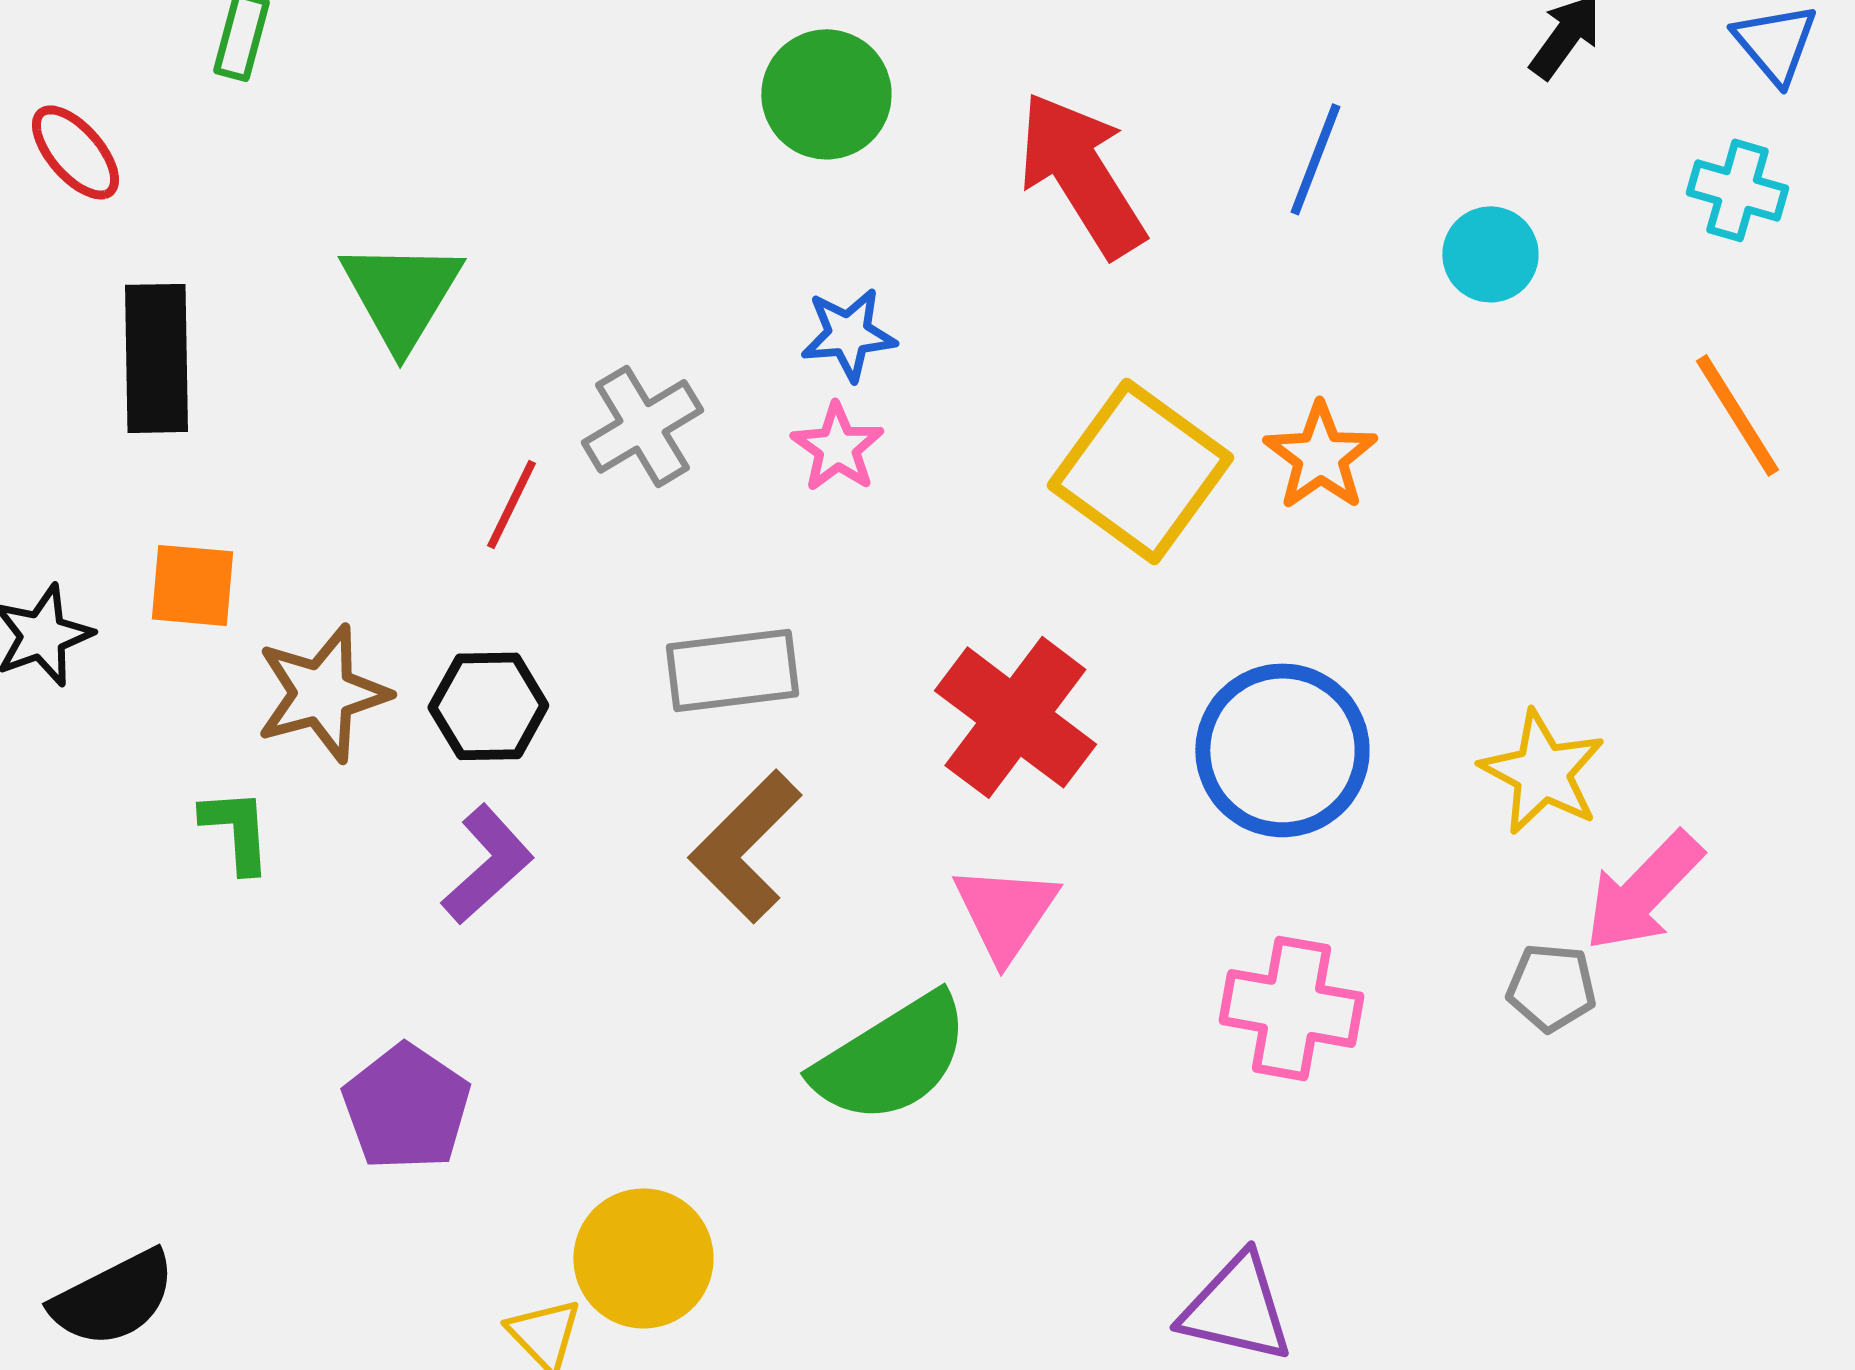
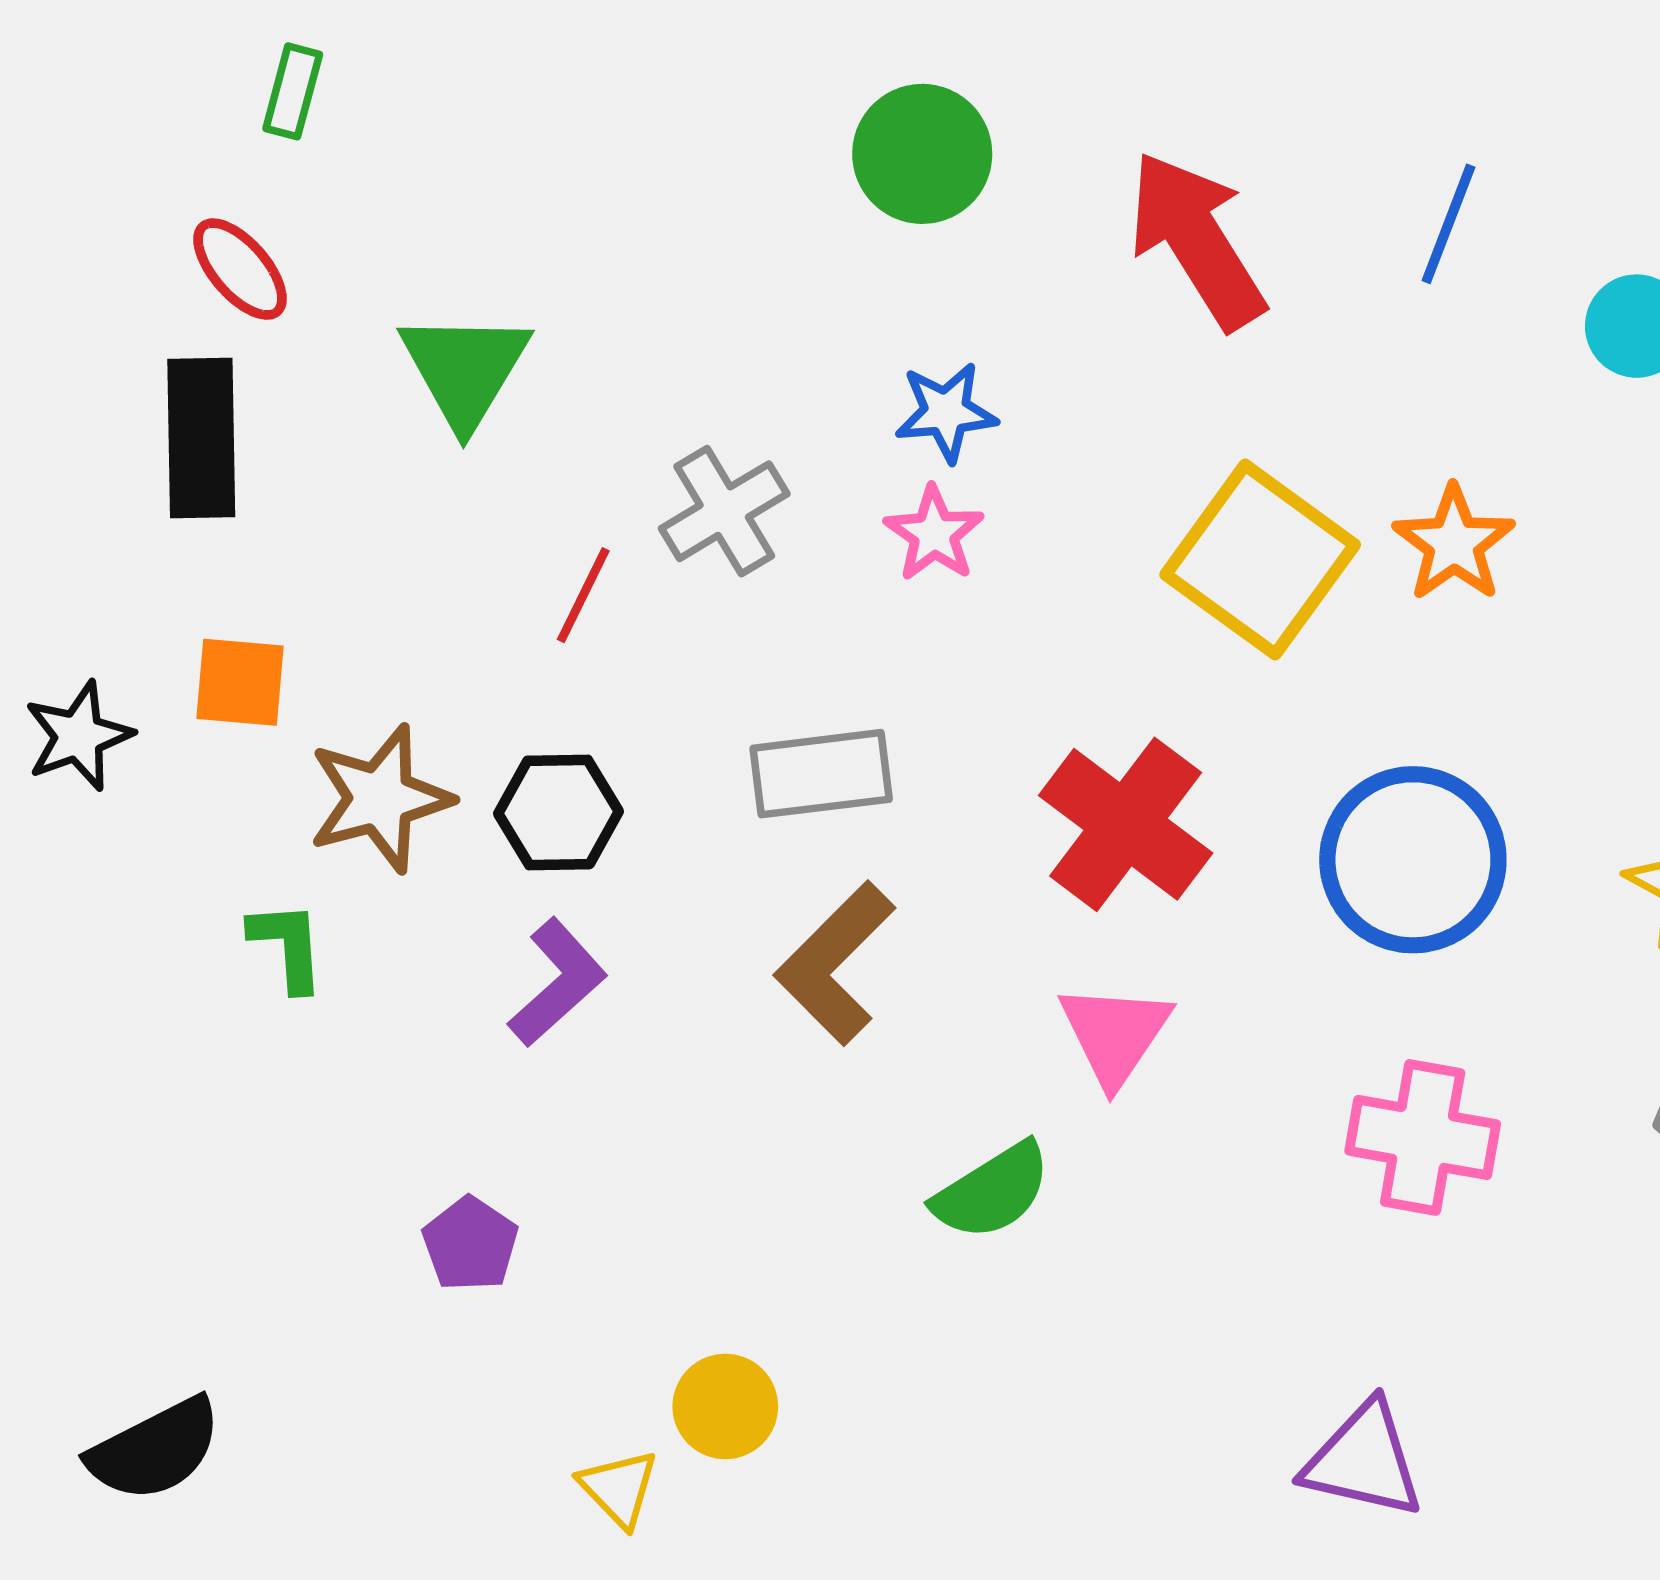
red ellipse: (75, 152) -> (240, 269), moved
green semicircle: (891, 1058) -> (992, 1191), size x0.7
purple pentagon: (406, 1107) -> (470, 1244), size x0.7
yellow circle: (643, 1258) -> (725, 1406), size x0.7

